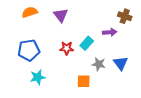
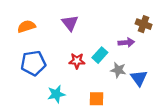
orange semicircle: (30, 12) -> (26, 26), moved
gray star: (99, 64) -> (118, 70), moved
cyan star: (38, 77) -> (56, 94), moved

